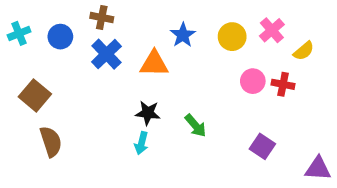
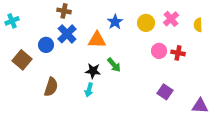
blue circle: (60, 37) -> (46, 45), moved
yellow semicircle: (304, 51) -> (198, 25), moved, turned 128
green arrow: (196, 126) -> (114, 65), moved
brown semicircle: (51, 142) -> (51, 87), moved, turned 36

